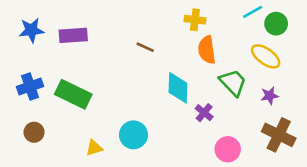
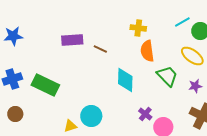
purple rectangle: (73, 35) -> (72, 40), moved
purple cross: (204, 113) -> (145, 114), moved
yellow triangle: (94, 148) -> (70, 126), moved

